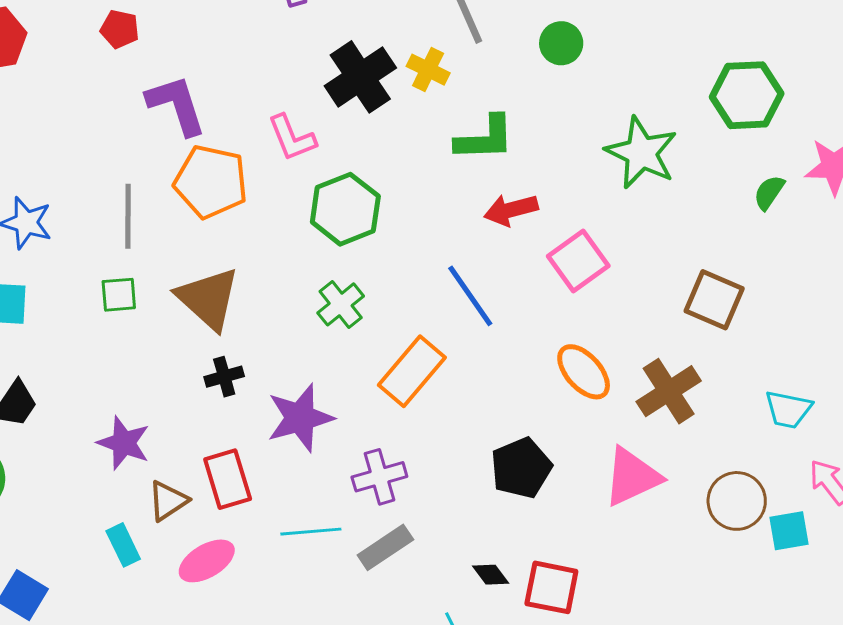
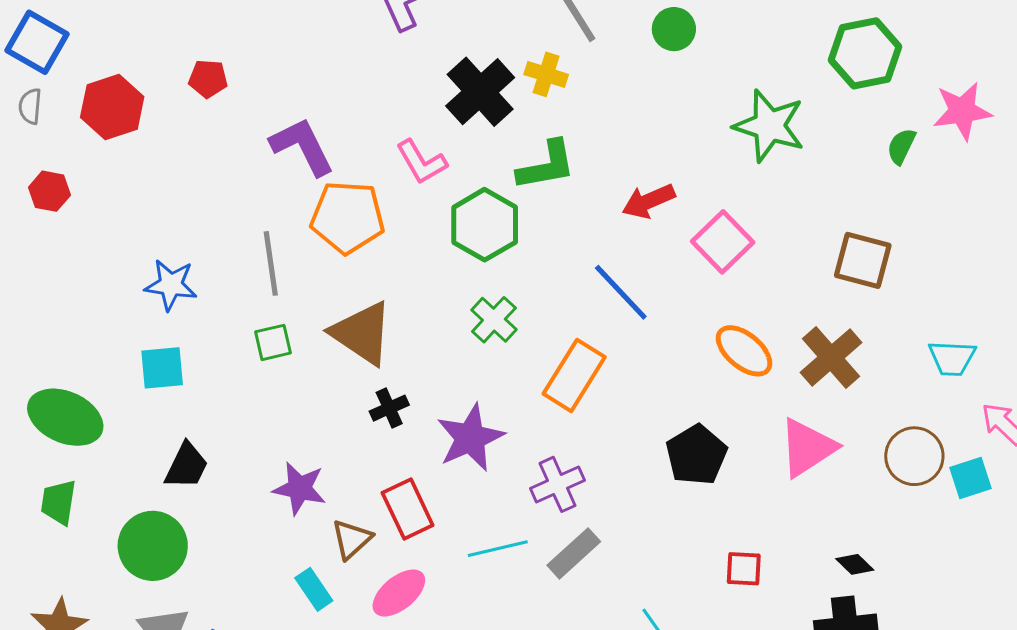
red pentagon: (120, 29) -> (208, 79), moved
green L-shape: (485, 138) -> (546, 165), moved
black diamond: (491, 575) -> (855, 564), moved
red square: (551, 587) -> (744, 569), size x0.7

